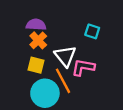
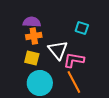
orange cross: (38, 40) -> (34, 36), turned 35
orange line: (63, 81) -> (74, 82), moved

